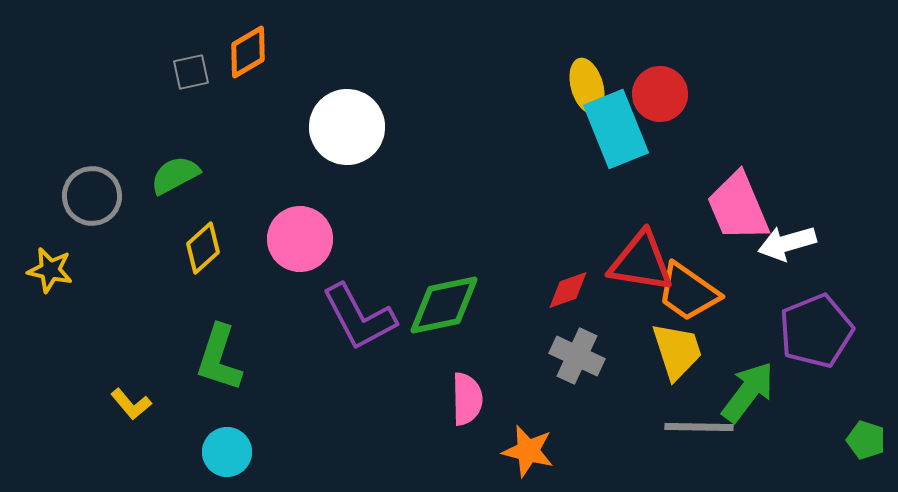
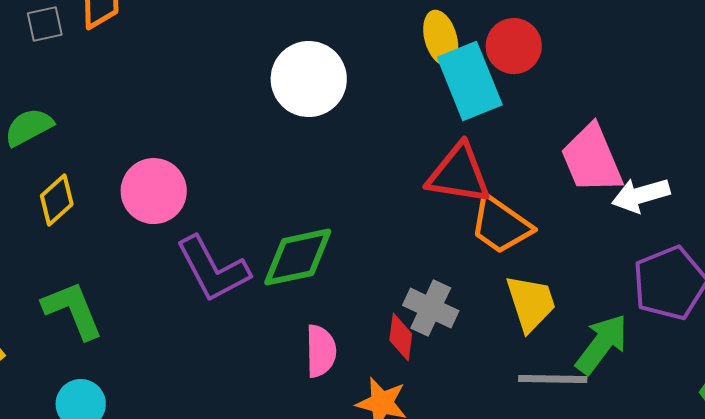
white circle: (347, 127) -> (309, 79), moved
red triangle: (641, 262) -> (459, 174), moved
red diamond: (568, 290) -> (401, 337), moved, turned -63
orange trapezoid: (688, 292) -> (501, 225), moved
green L-shape: (219, 358) -> (73, 310), turned 140

